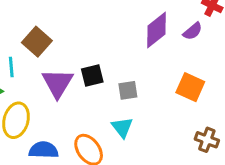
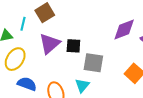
gray square: (128, 90) -> (93, 63), size x1.5

